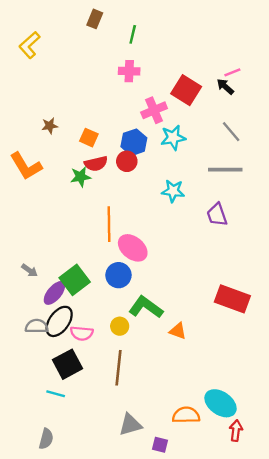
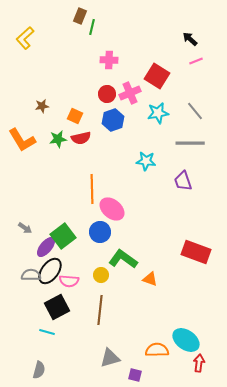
green line: (133, 34) -> (92, 27), moved
black arrow: (225, 87) -> (190, 39), moved
cyan star: (173, 138) -> (158, 113), moved
red circle: (127, 161) -> (107, 94), moved
green star: (81, 177) -> (58, 139), moved

